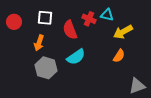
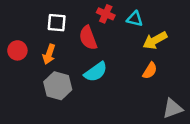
red cross: (89, 19) -> (106, 14), moved
red circle: (14, 22) -> (17, 50), moved

